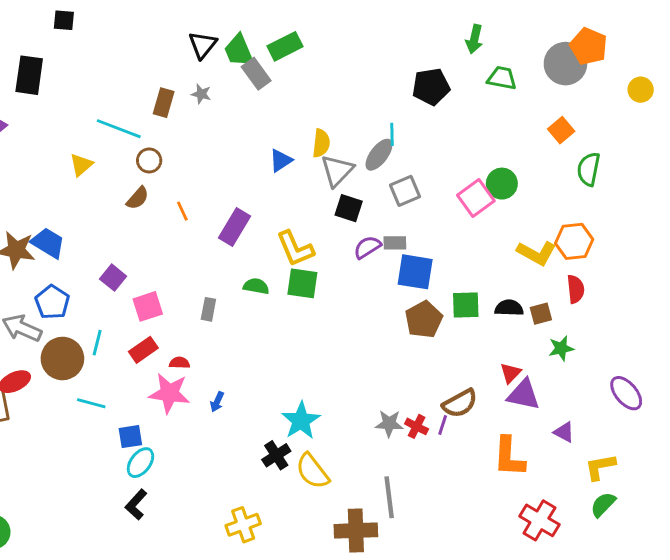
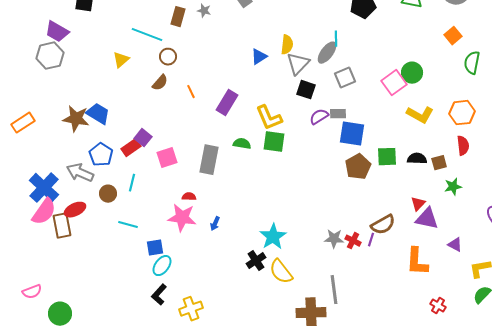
yellow L-shape: (537, 253) -> (420, 115), moved
gray rectangle: (208, 309) -> (209, 160), size x1.8
red rectangle: (143, 350) -> (131, 148), moved
brown circle: (62, 358) -> (108, 194), size x0.6
red cross: (539, 520) -> (438, 306), size x0.6
yellow cross: (243, 525) -> (191, 309), moved

